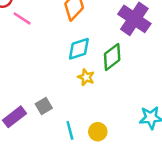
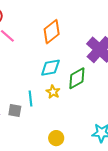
gray square: (44, 106) -> (15, 111), turned 32
cyan line: (70, 130) -> (31, 98), moved

